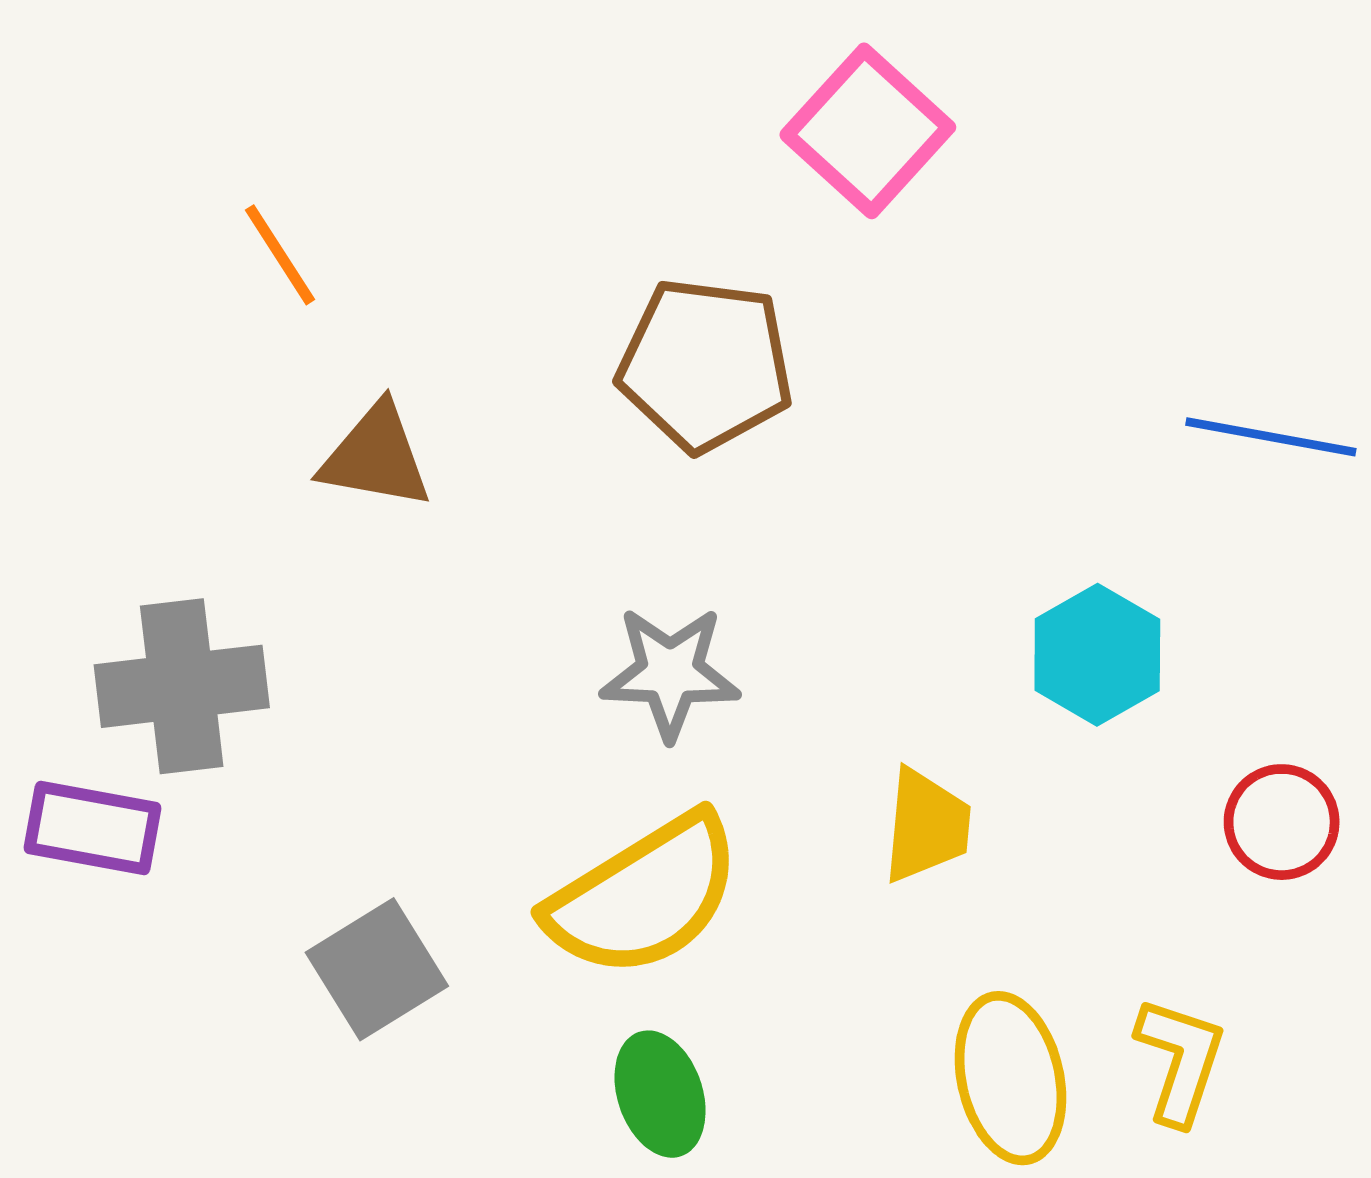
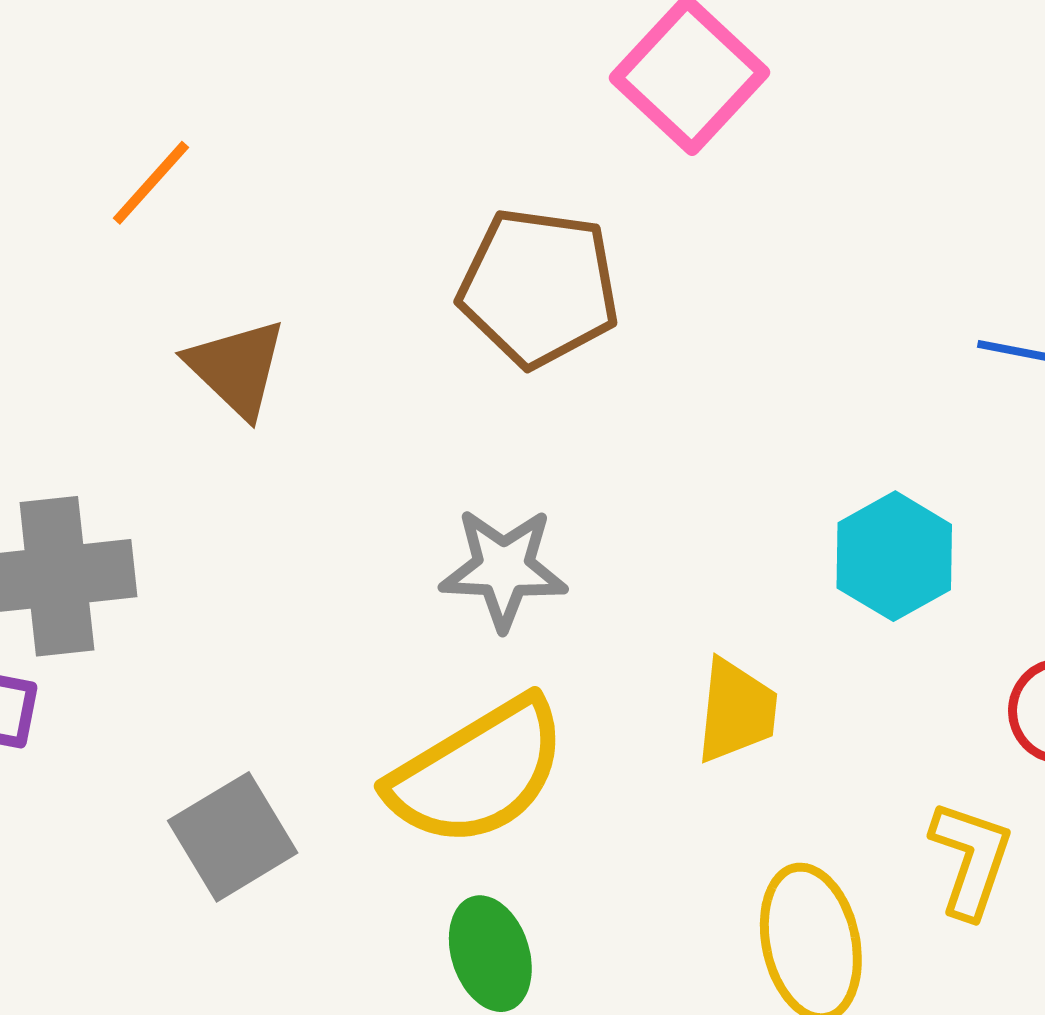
orange line: (280, 255) -> (151, 183), turned 74
brown triangle: (376, 456) -> (237, 368), turned 33
yellow L-shape: (1180, 1061) -> (971, 859), moved

